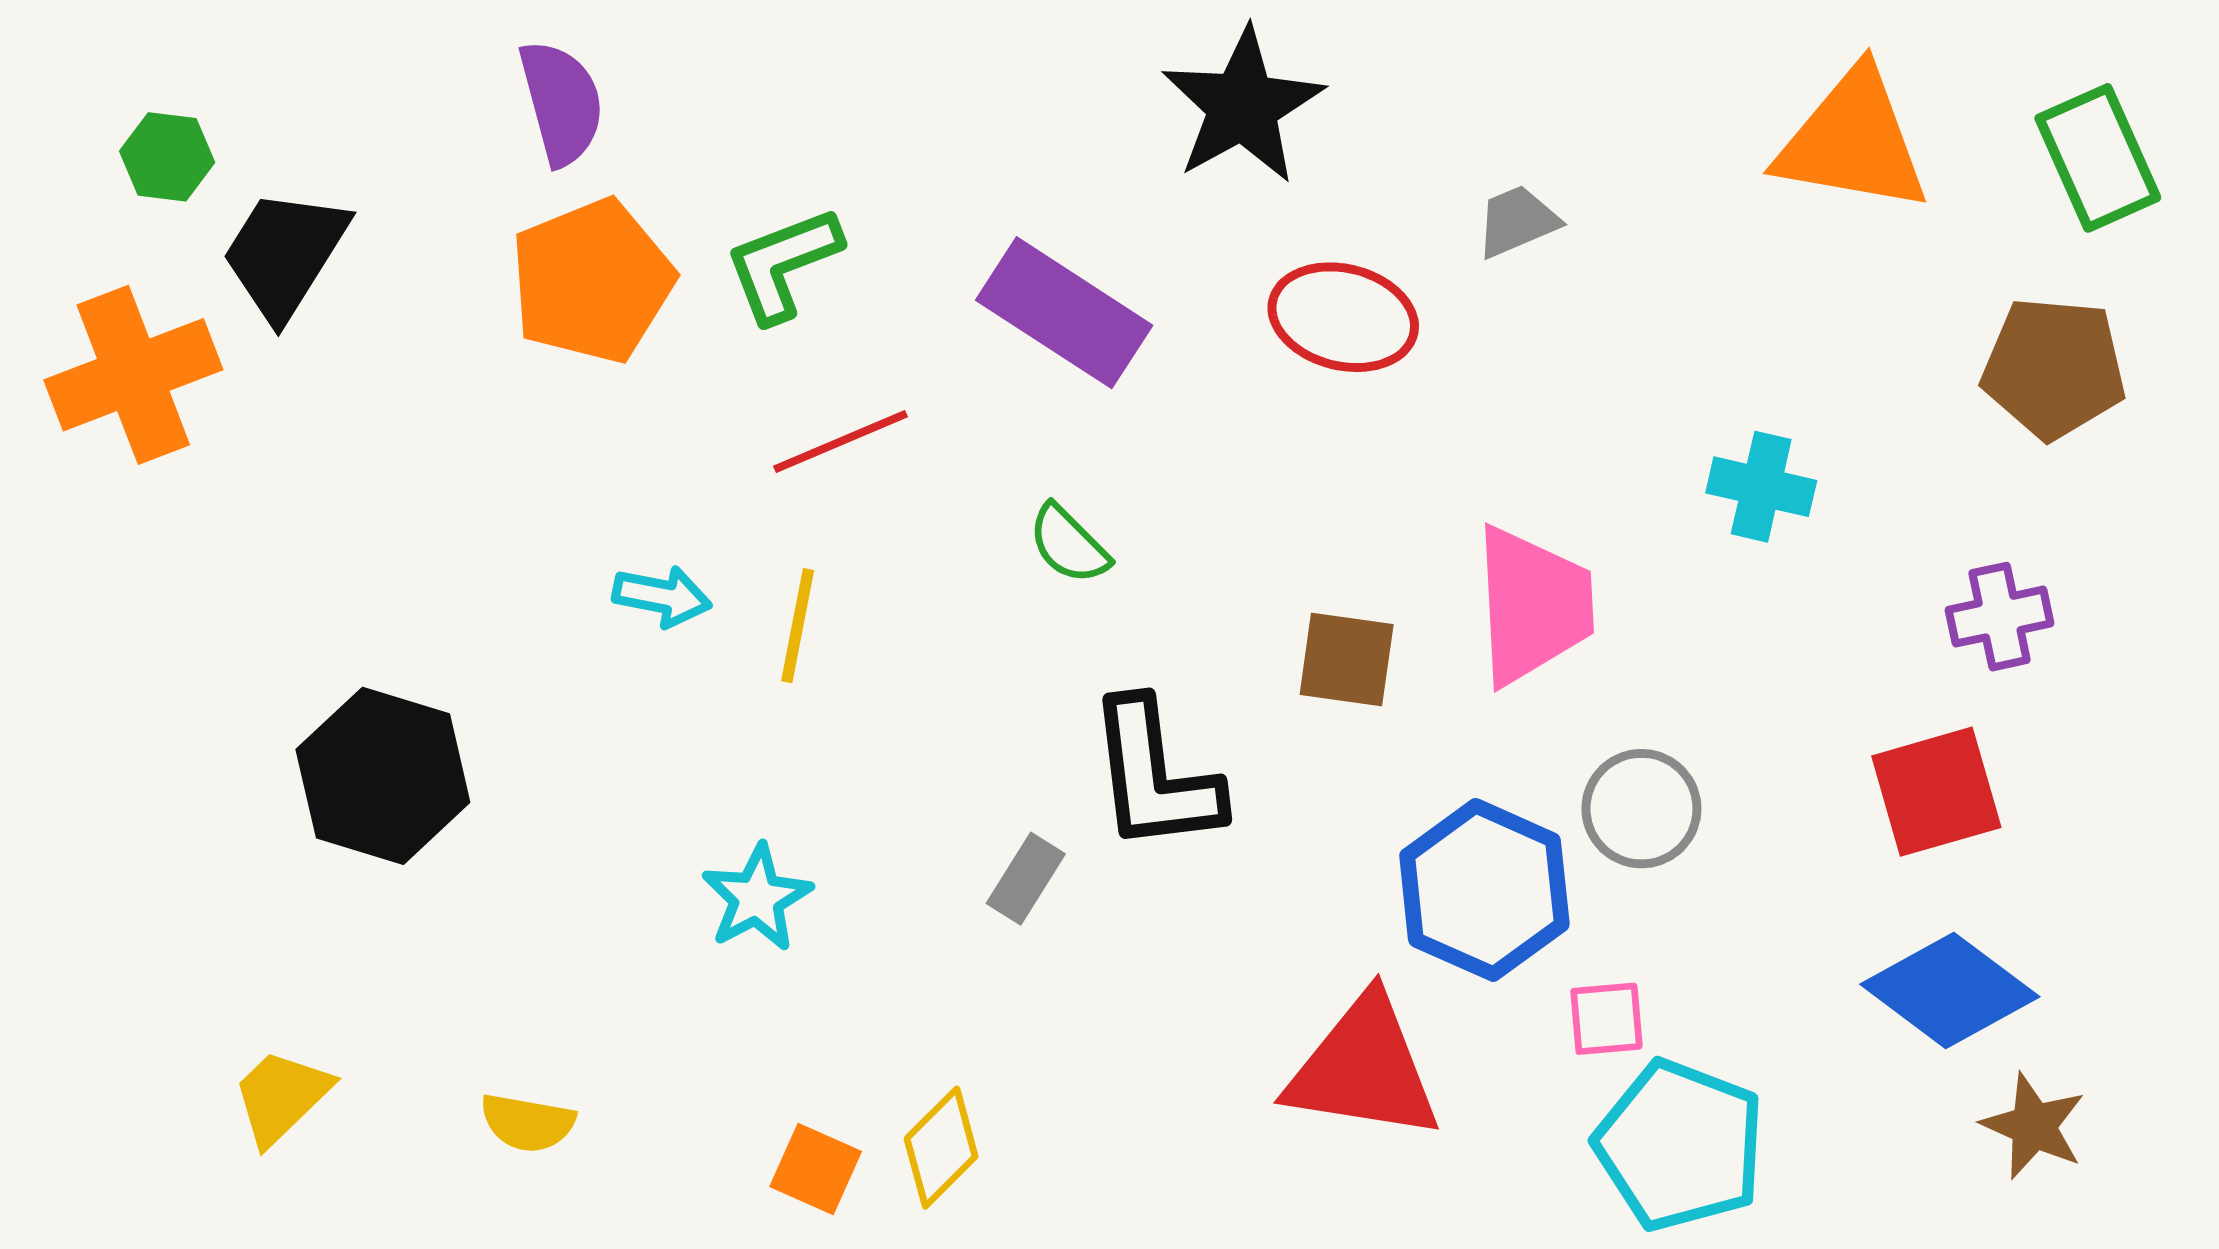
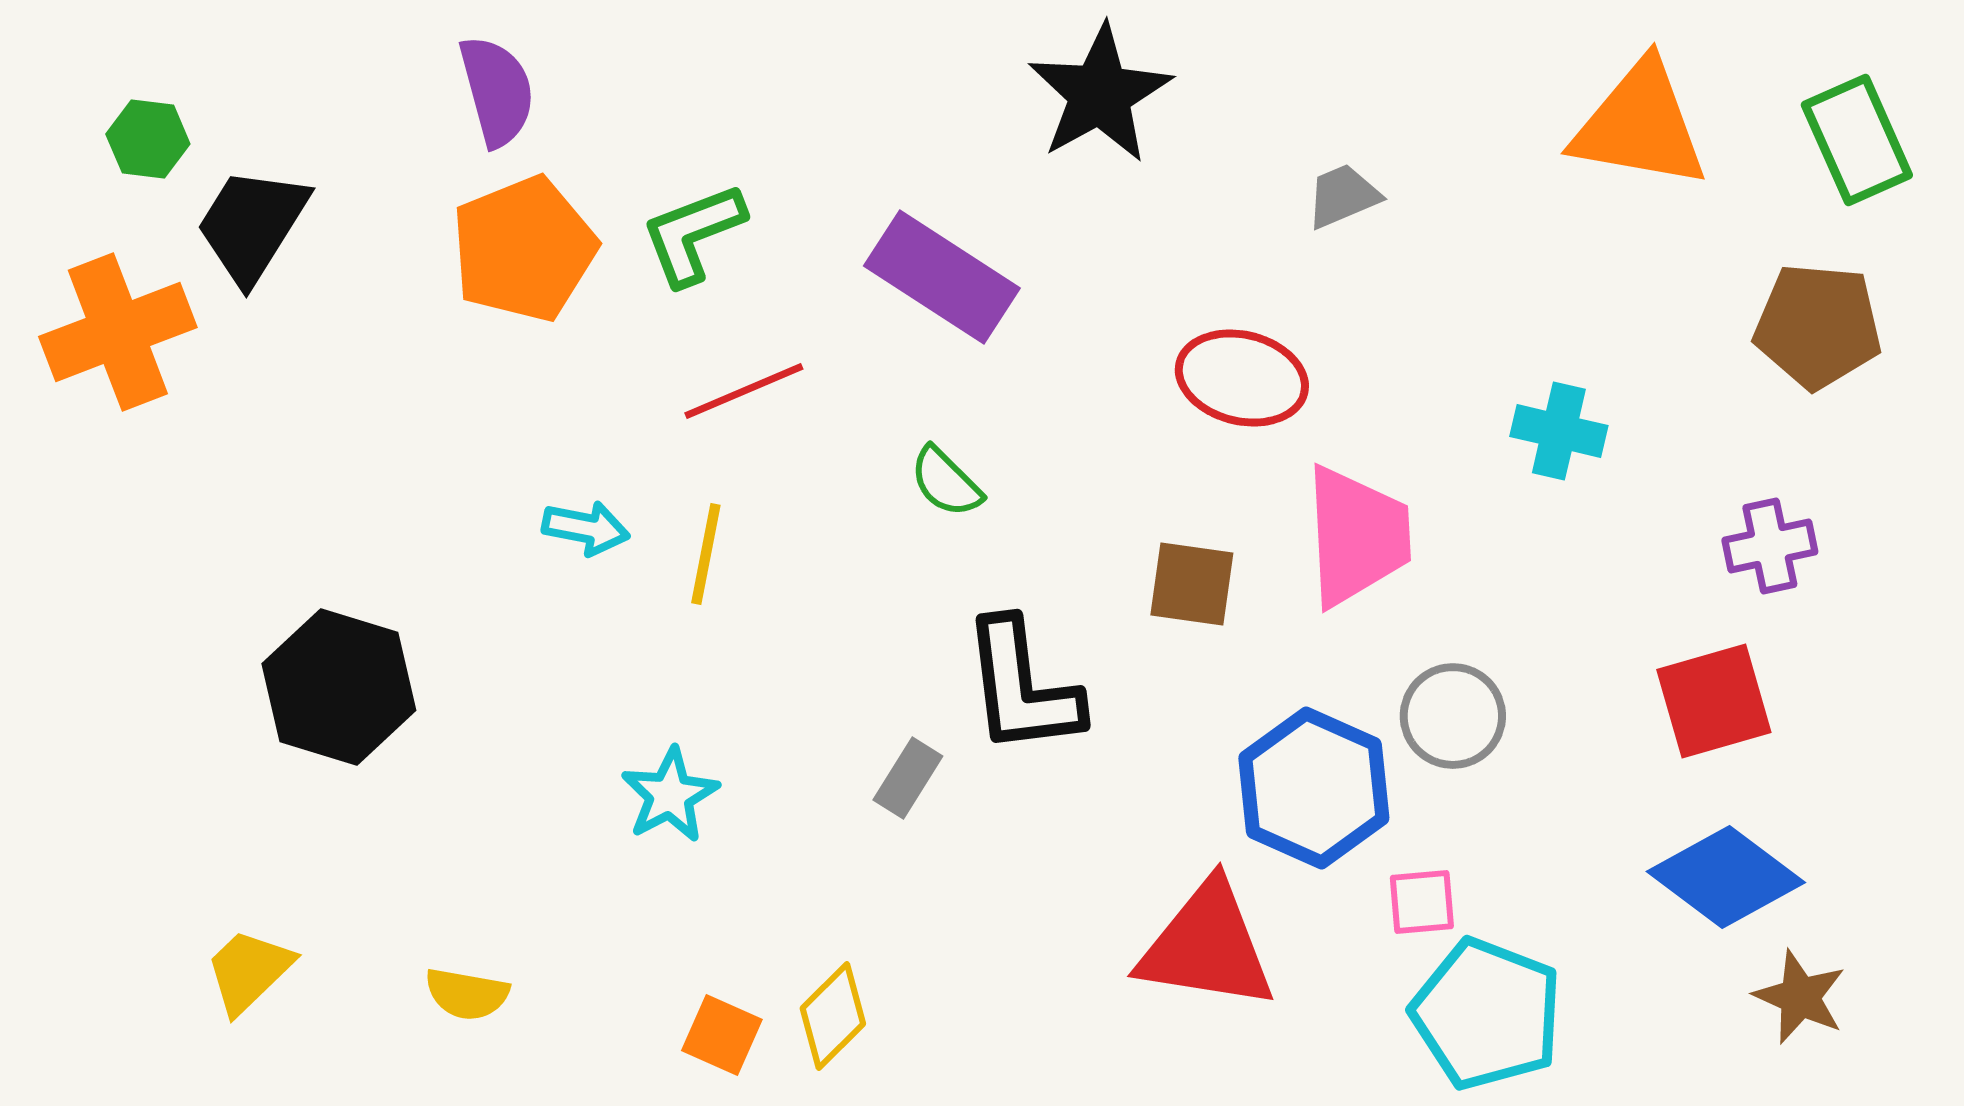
red ellipse: (1343, 317) -> (1242, 378), moved

